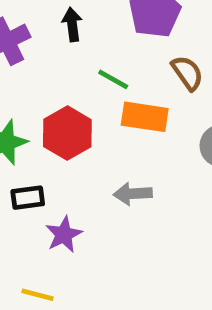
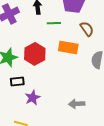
green line: (113, 79) -> (54, 23), moved, turned -32
gray arrow: (133, 194) -> (77, 104), moved

